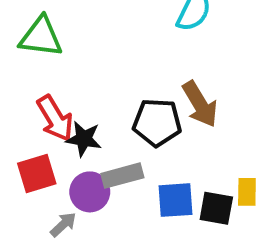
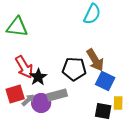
black star: (84, 139) -> (38, 77), turned 30
blue square: (175, 200) -> (105, 81), moved, turned 30
gray arrow: (63, 225) -> (28, 100), moved

